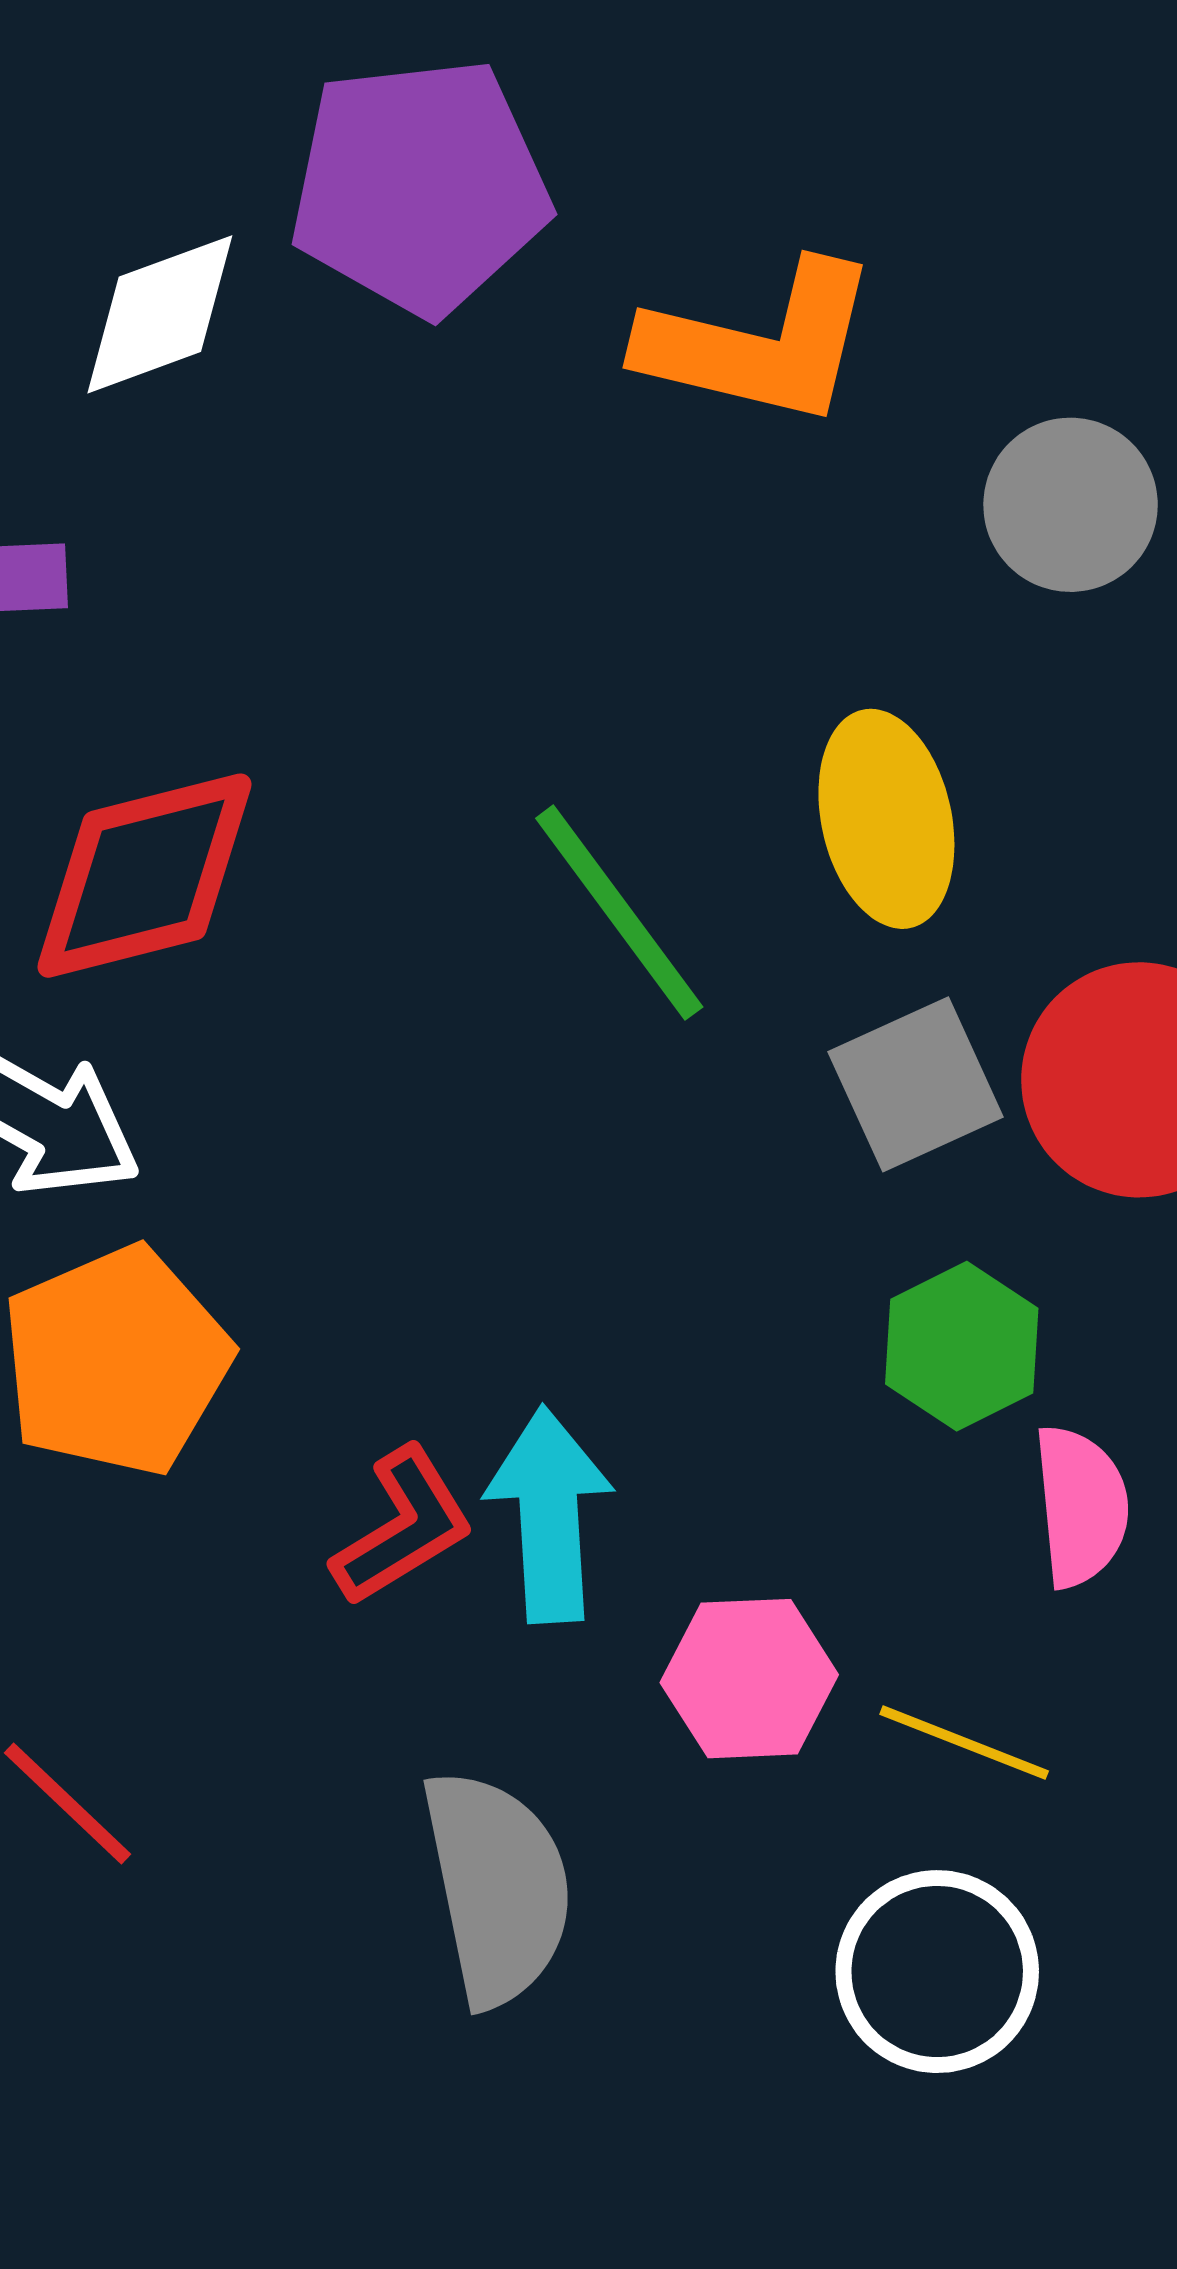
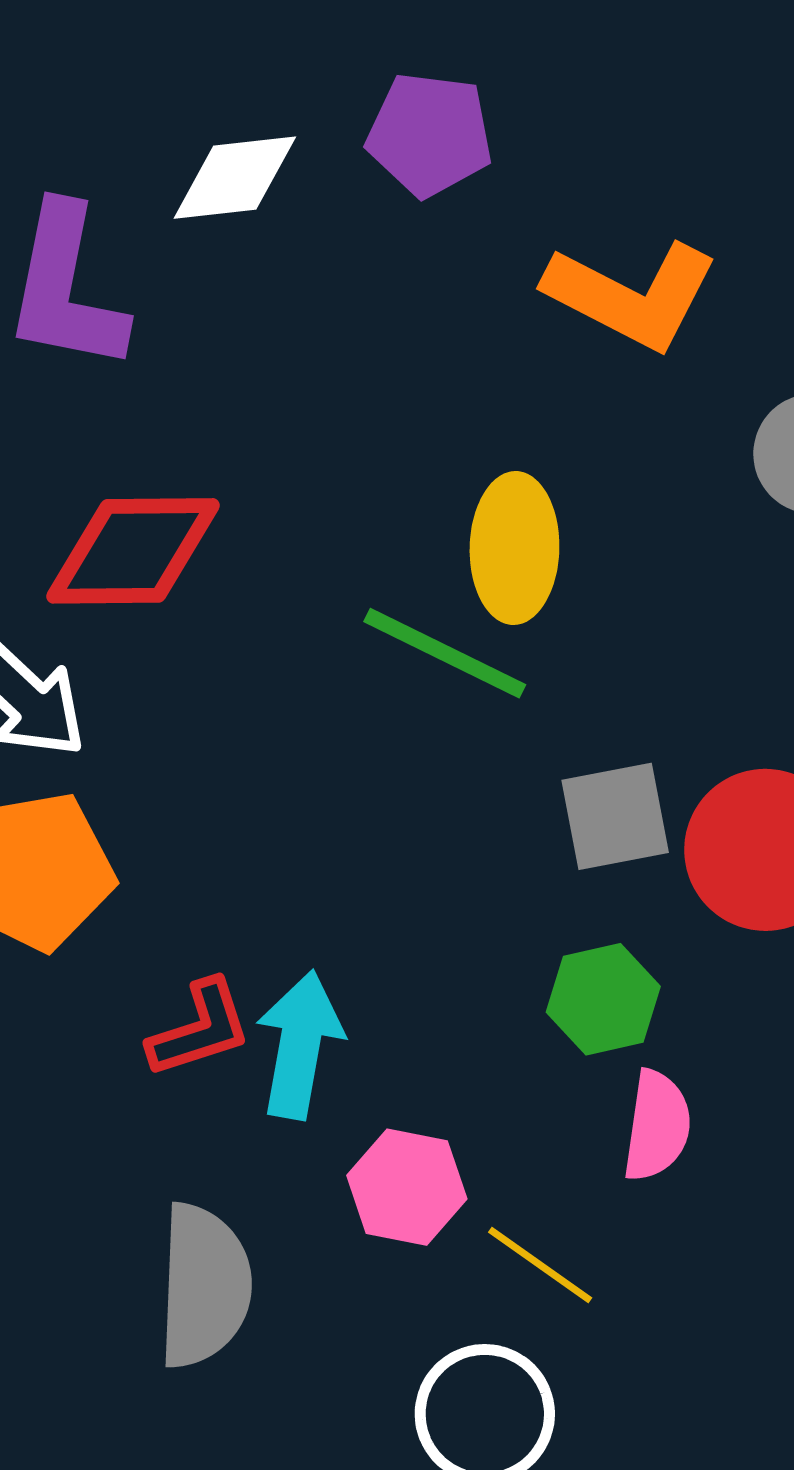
purple pentagon: (420, 186) -> (430, 134), size x0.7
yellow ellipse: (886, 819) -> (514, 548), moved
green line: (619, 913) -> (445, 653), turned -41

